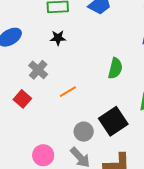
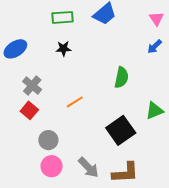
gray cross: (38, 70) -> (32, 86), moved
gray circle: (84, 132) -> (48, 140), moved

